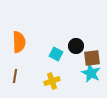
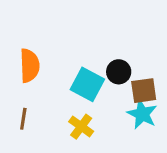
cyan square: (56, 54) -> (87, 84), size x1.5
yellow cross: (52, 81) -> (81, 127), turned -35

